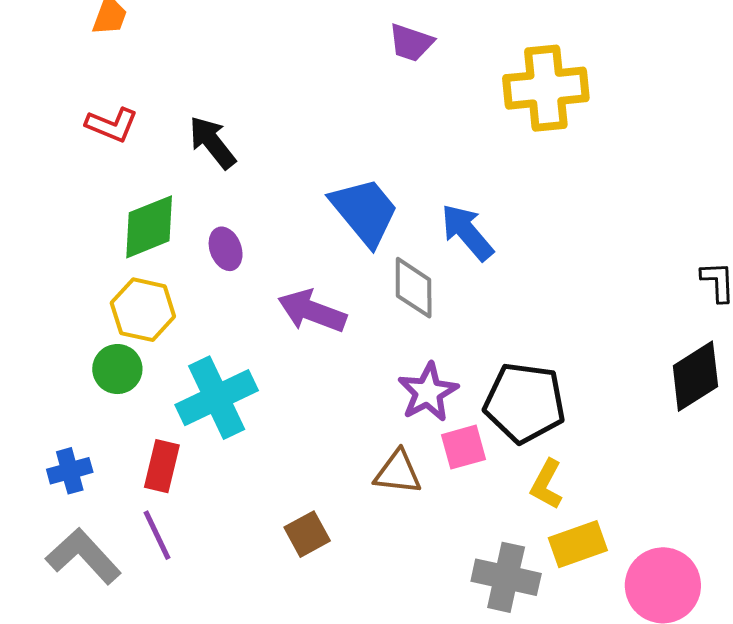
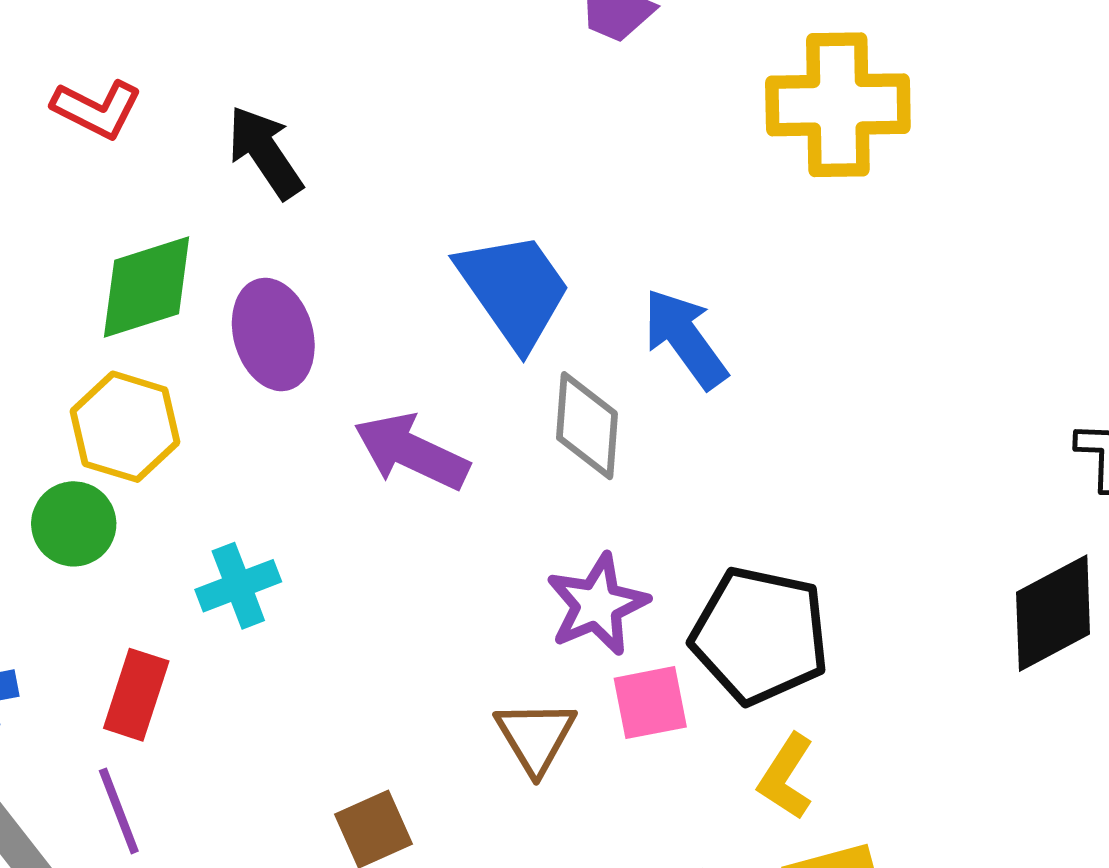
purple ellipse: (226, 249) -> (273, 334), size x1.5
cyan cross: (217, 398) -> (238, 586), size x0.6
brown triangle: (398, 472) -> (535, 737), turned 48

